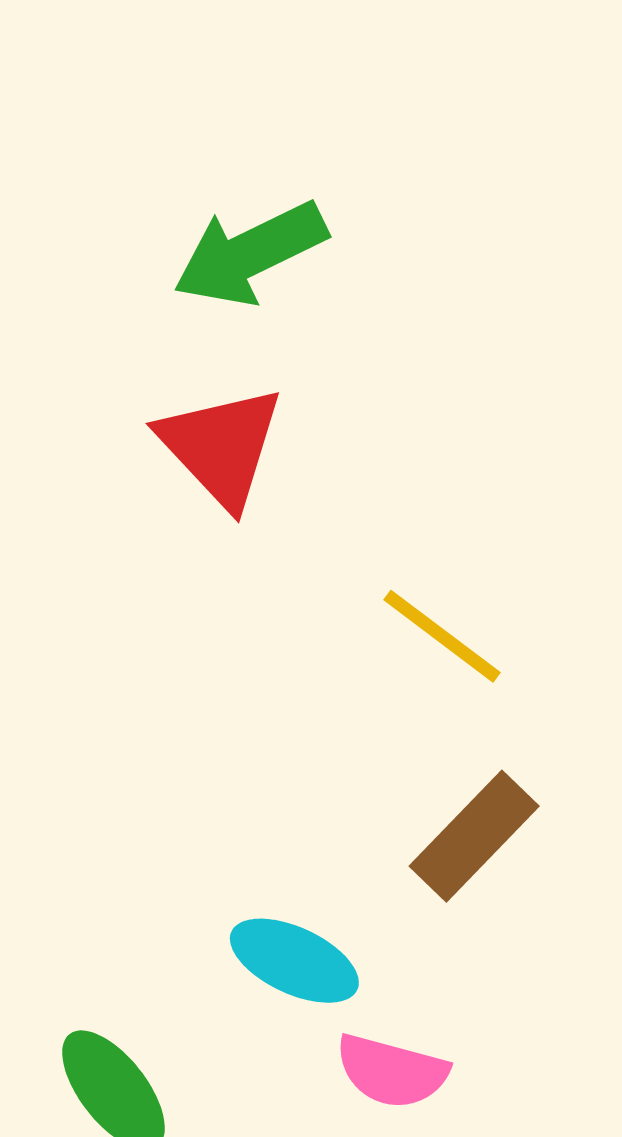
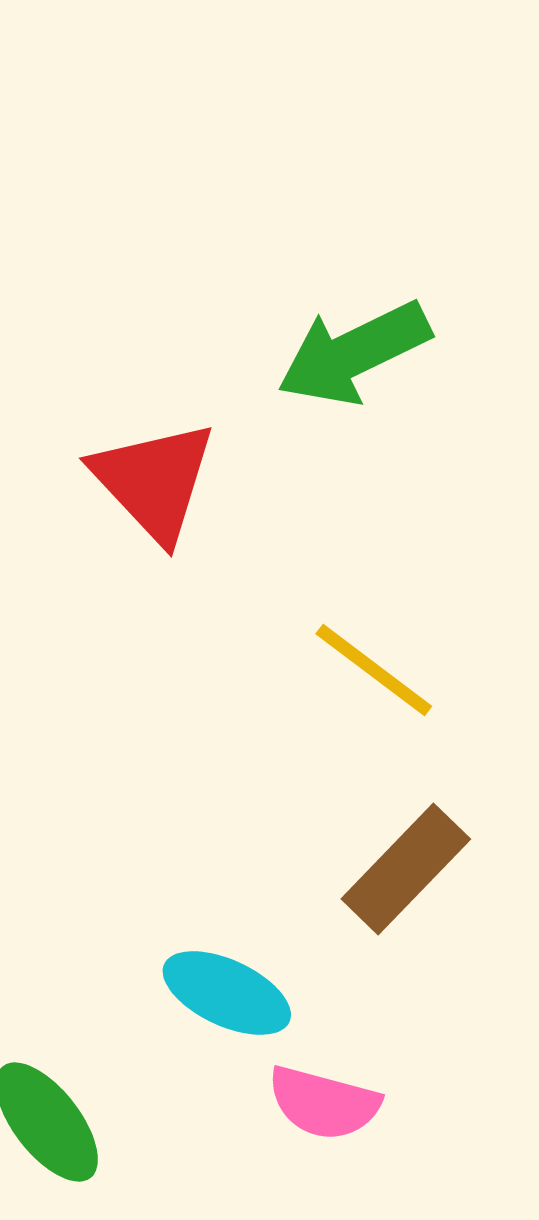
green arrow: (250, 253) -> (354, 353), moved

